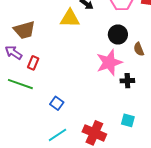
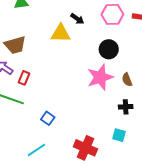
brown semicircle: (139, 49) -> (127, 80), moved
black cross: (127, 81) -> (126, 107), moved
cyan line: (58, 135) -> (37, 150), moved

